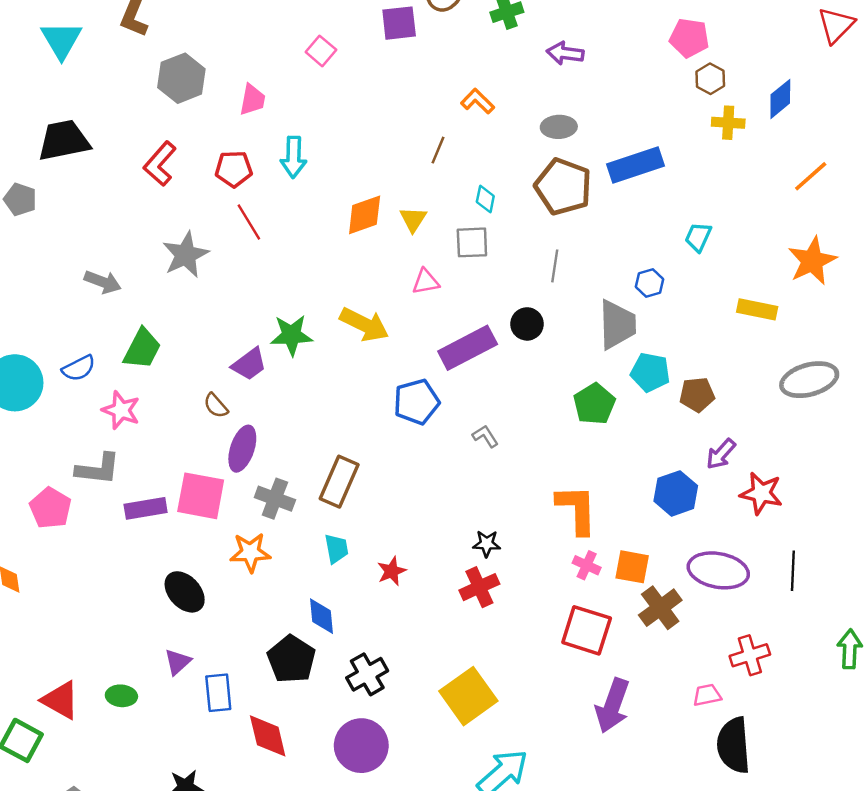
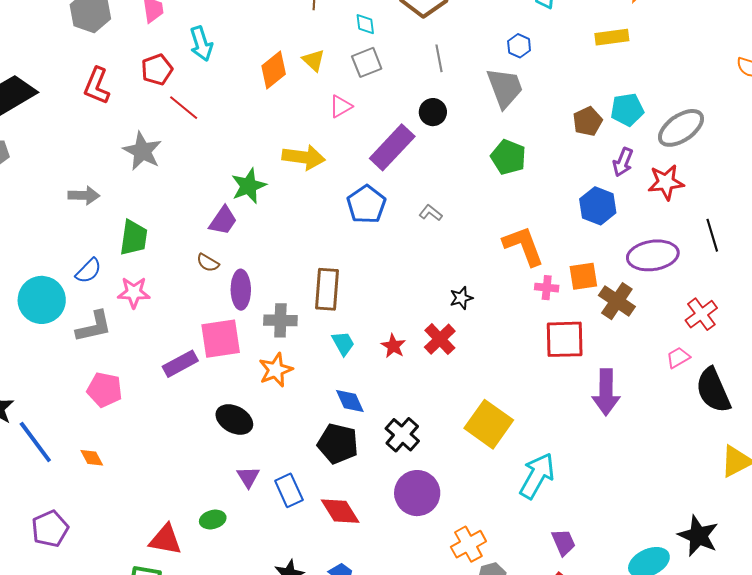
cyan pentagon: (650, 372) -> (627, 110), moved
gray ellipse: (809, 380) -> (681, 128), moved
gray L-shape: (98, 469) -> (94, 327), moved
red cross: (479, 587) -> (440, 339), moved

